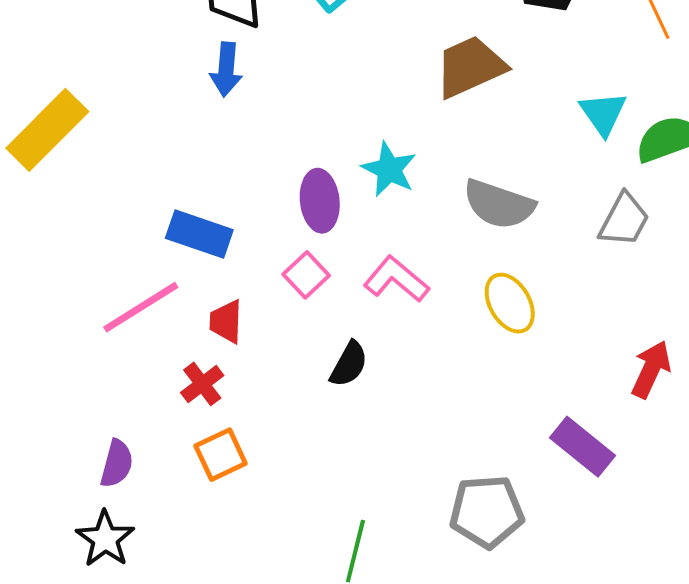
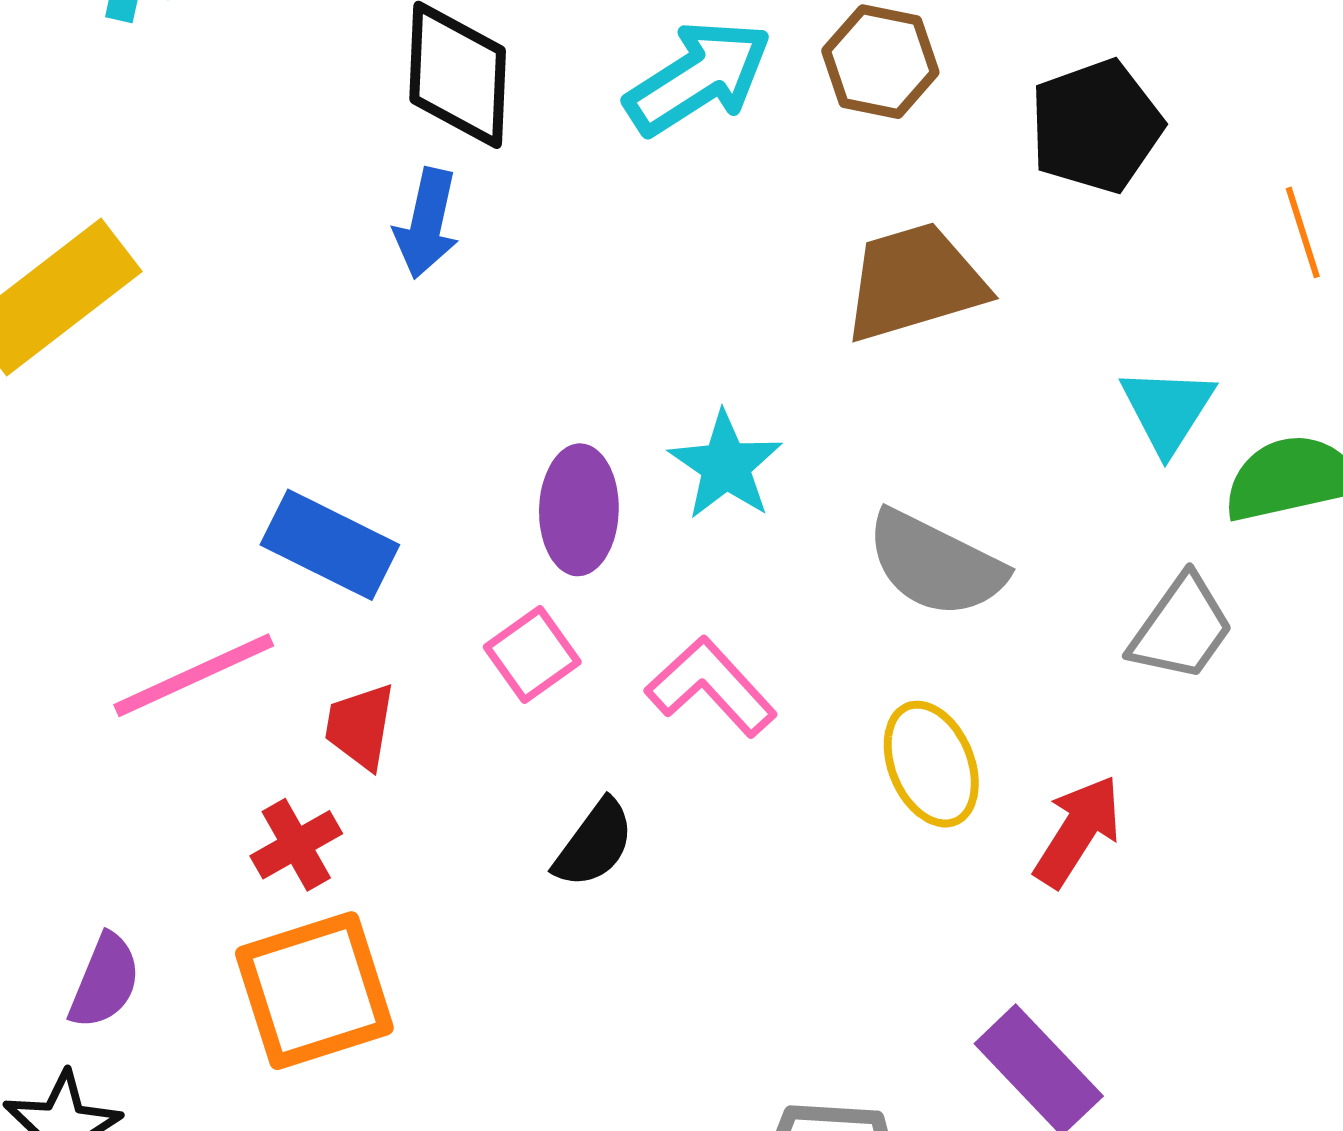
red arrow: (651, 369) -> (1078, 831), moved
orange square: (221, 455) -> (314, 991), size x1.5

